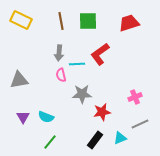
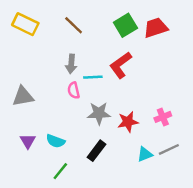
brown line: (61, 21) -> (74, 25), turned -36
green square: (88, 21) -> (125, 25), moved, turned -30
red star: (102, 112) -> (128, 122), moved
cyan triangle: (120, 138) -> (145, 154), moved
black rectangle: (95, 140) -> (96, 151), moved

